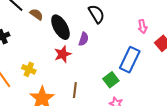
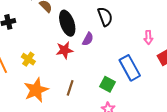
blue rectangle: (130, 60) -> (130, 68), turned -65
green square: (111, 80) -> (107, 84), turned -35

